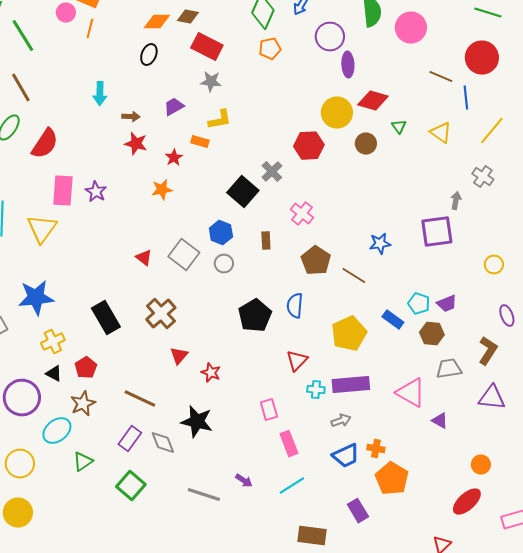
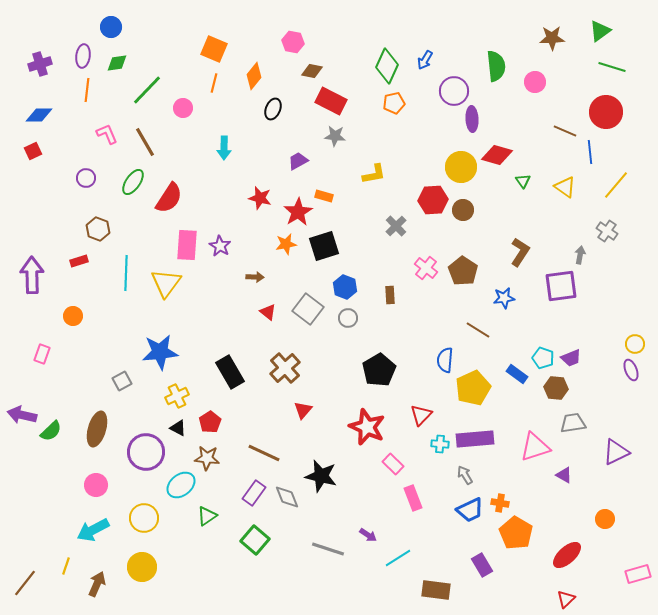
pink circle: (66, 13) -> (183, 108), moved
orange diamond: (157, 22) -> (254, 76), moved, turned -52
pink circle: (411, 28) -> (535, 82), size x0.7
green line: (23, 36) -> (147, 90), turned 76
brown arrow: (131, 117) -> (255, 277), moved
yellow L-shape: (220, 120) -> (374, 174), moved
brown circle: (366, 144) -> (463, 210), moved
red star: (174, 158) -> (298, 212), size x1.6
black square: (243, 192) -> (324, 246), moved, turned 32
brown pentagon: (316, 261) -> (463, 271), moved
yellow circle: (494, 265) -> (635, 344), moved
blue semicircle: (295, 306) -> (445, 360), moved
brown L-shape: (488, 351) -> (520, 252), moved
red star: (211, 373) -> (367, 427), moved, size x1.8
pink triangle: (411, 393) -> (535, 447), turned -48
purple triangle: (492, 398) -> (616, 452), turned -32
brown star: (83, 404) -> (207, 458), turned 30
pink rectangle: (269, 410) -> (393, 464), turned -30
gray arrow: (341, 421) -> (465, 475), turned -102
cyan line: (292, 486) -> (398, 558), moved
red ellipse: (467, 502) -> (567, 555), moved

